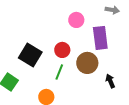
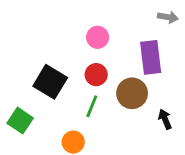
pink circle: (76, 20) -> (98, 37), moved

